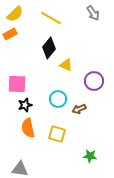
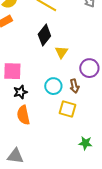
yellow triangle: (66, 65) -> (61, 52), turned 40
brown arrow: (79, 109) -> (74, 86), moved, turned -80
yellow square: (57, 134) -> (67, 109), moved

